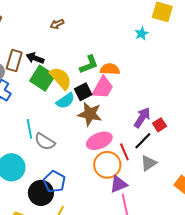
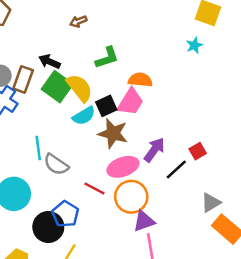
cyan star: (142, 34) -> (194, 45), moved
brown rectangle: (14, 60) -> (23, 79), moved
green L-shape: (89, 64) -> (107, 58), moved
purple arrow: (142, 118) -> (154, 150), moved
red line: (124, 152) -> (95, 189), moved, turned -42
gray triangle: (149, 163) -> (211, 203), moved

